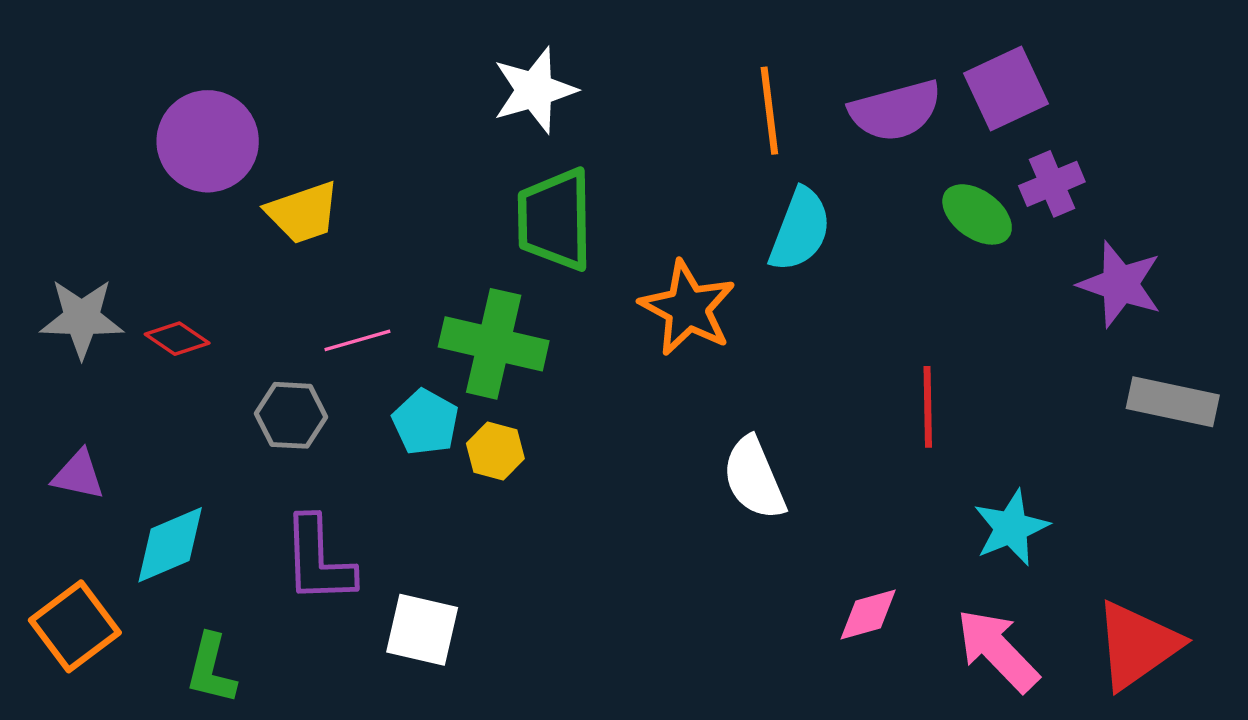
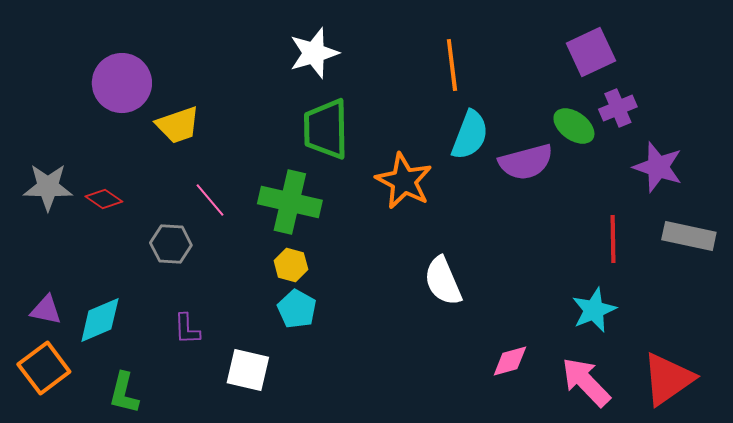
purple semicircle: (895, 111) -> (526, 162), moved
pink line: (357, 340) -> (210, 200), turned 66
red line: (928, 407) -> (613, 239), moved
cyan pentagon: (426, 422) -> (297, 309), moved
purple triangle: (78, 475) -> (46, 310), moved
purple L-shape: (318, 560) -> (187, 329), size x0.6

